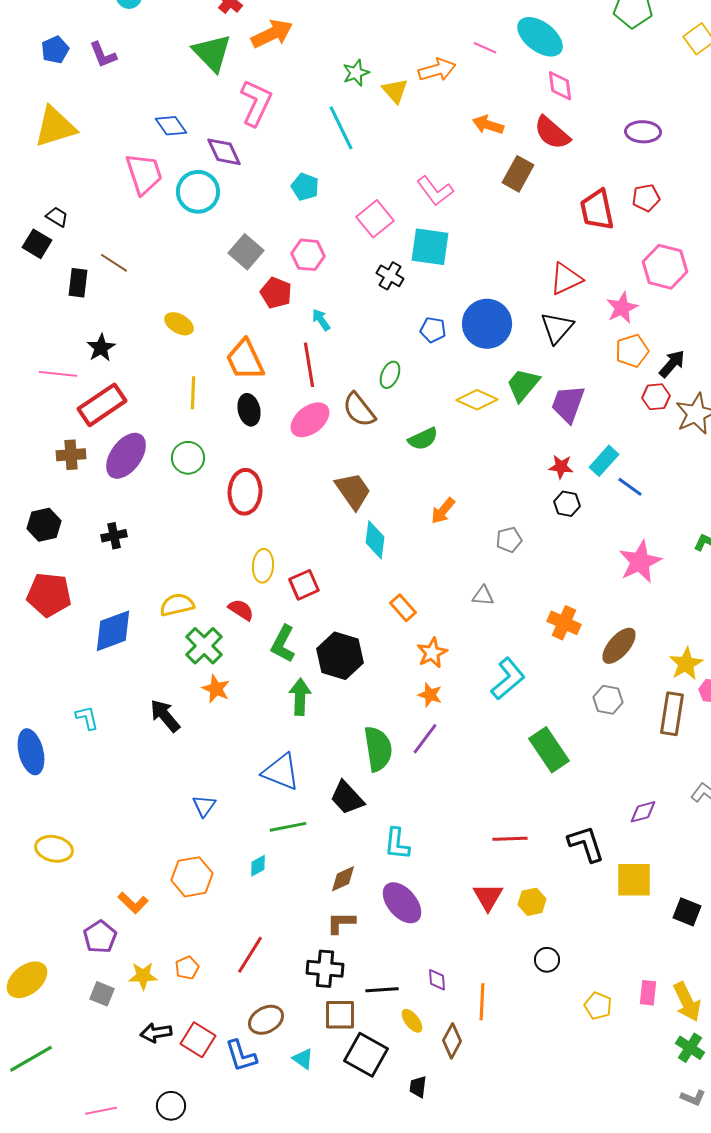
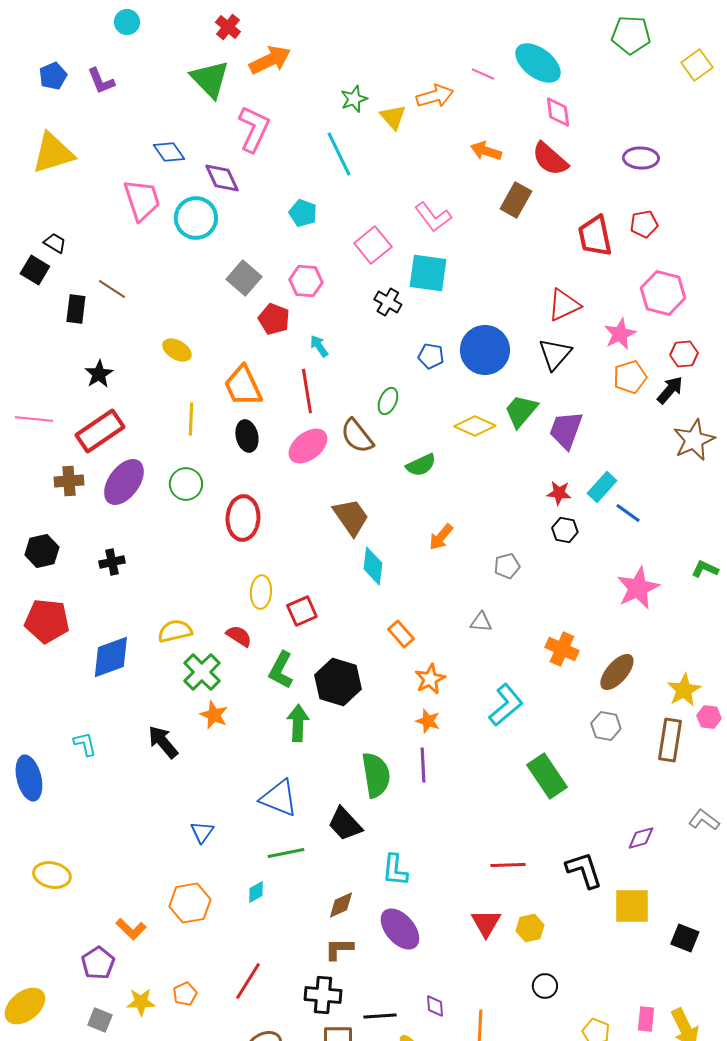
pink line: (58, 374) -> (34, 419), moved
red hexagon: (656, 397) -> (684, 354), moved
purple line: (425, 739) -> (423, 765), turned -40

